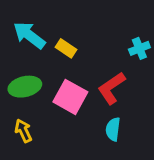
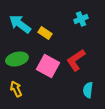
cyan cross: (139, 48) -> (81, 19), moved
cyan semicircle: (113, 129) -> (88, 90), moved

